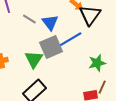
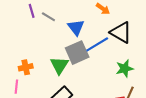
black triangle: (90, 15) -> (121, 32), moved, turned -35
gray line: (29, 19) -> (48, 17), moved

